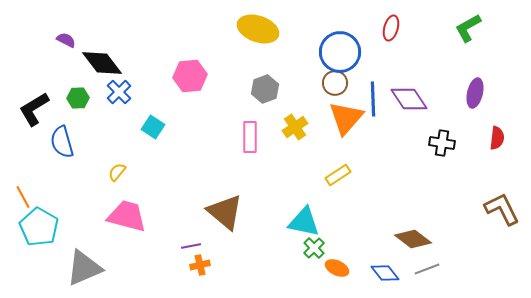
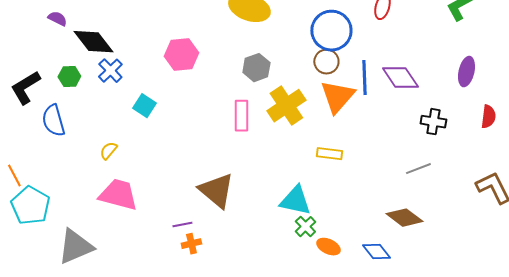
yellow cross: (295, 127) -> (286, 106), size x1.5
yellow rectangle: (338, 175) -> (329, 154), turned 40
gray line: (427, 269) -> (418, 169), moved

